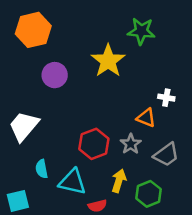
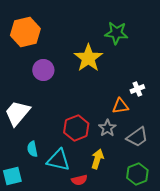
white cross: (166, 98) -> (137, 89), turned -32
orange triangle: (146, 118) -> (120, 106), turned -30
green hexagon: (148, 194) -> (137, 174), moved

